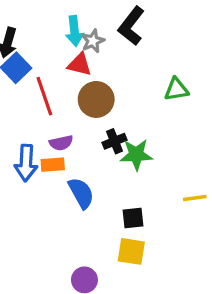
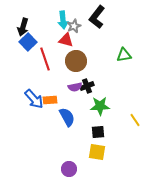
purple semicircle: (61, 143) -> (75, 87), moved
green star: (136, 155) -> (100, 106), moved
blue arrow: (26, 163) -> (34, 99), turned -45
yellow line: (195, 198) -> (135, 120), turned 64

